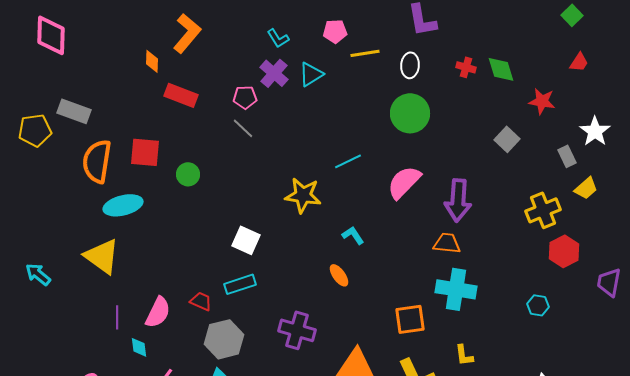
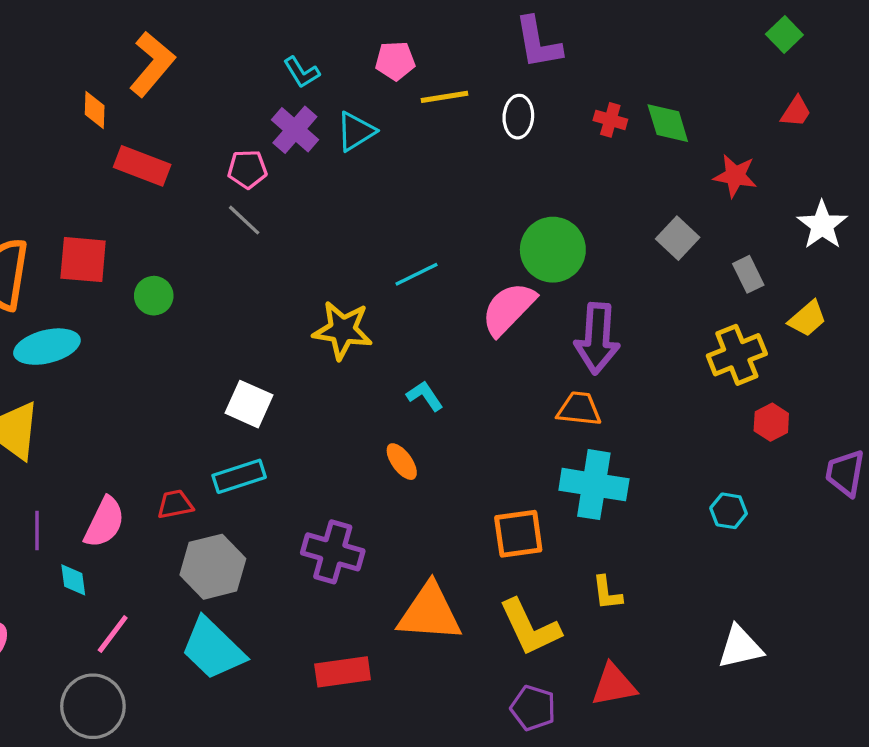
green circle: (410, 113) -> (553, 250), moved
gray rectangle: (567, 156) -> (748, 274), moved
red hexagon: (564, 251) -> (771, 422), size x0.7
red trapezoid: (201, 301) -> (175, 504), turned -35

